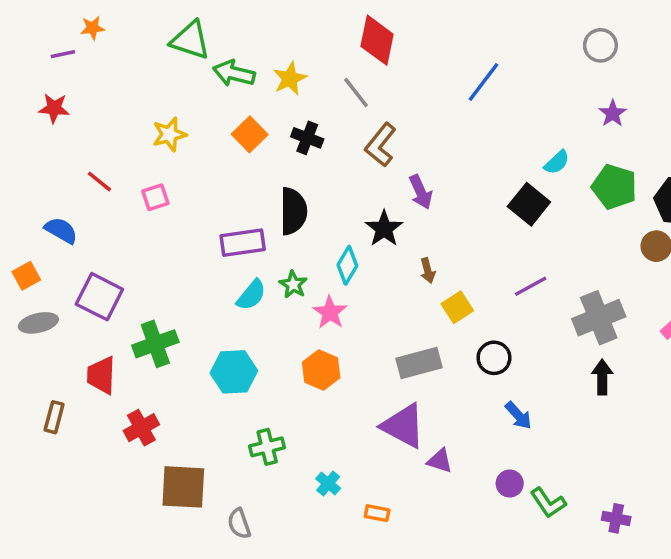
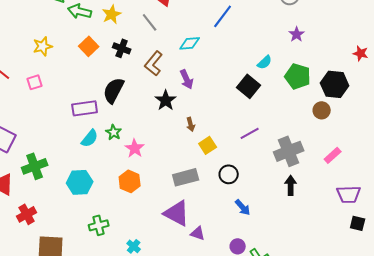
brown L-shape: (381, 145) -> (154, 63), moved
black semicircle: (293, 211) -> (114, 90), turned -152
cyan diamond: (347, 265) -> (190, 43), moved, turned 55

